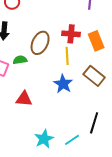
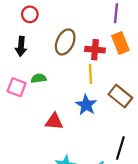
orange rectangle: (96, 41) -> (120, 43), moved
brown ellipse: (40, 43) -> (65, 42), moved
red triangle: (24, 99) -> (54, 121), moved

